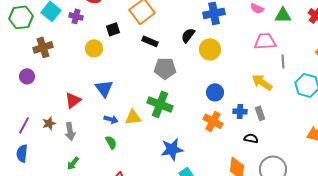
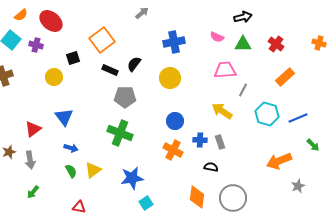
black semicircle: (188, 35) -> (134, 64), moved
gray line: (283, 61) -> (243, 90), turned 32
yellow triangle: (133, 117) -> (93, 170), moved, turned -30

